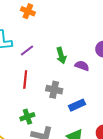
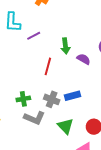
red line: (25, 79) -> (48, 66), moved
gray cross: (54, 90) -> (52, 99), moved

